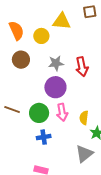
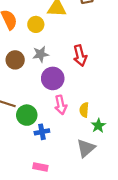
brown circle: (21, 60) -> (15, 60), moved
gray star: (56, 63) -> (41, 54), moved
green circle: (39, 113) -> (27, 115), moved

